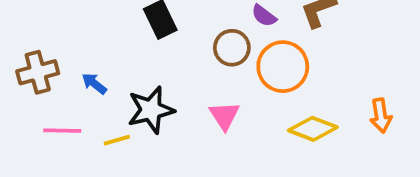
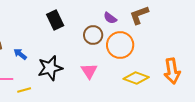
orange arrow: (381, 116) -> (172, 71), size x1.4
yellow line: (117, 140) -> (24, 90), moved

